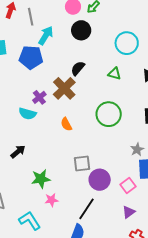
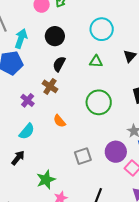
black circle: (81, 30) -> (55, 36), moved
brown cross: (64, 88) -> (50, 86), size x0.7
cyan semicircle: (27, 114) -> (27, 131), moved, turned -54
purple circle: (100, 180) -> (116, 152), moved

